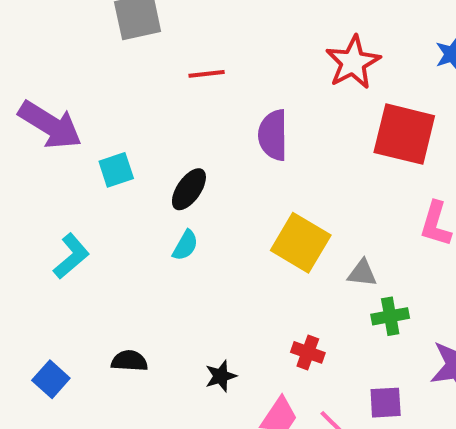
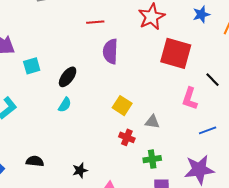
red line: (207, 74) -> (95, 22), moved
yellow square: (301, 243) -> (122, 106), size x0.7
green cross: (390, 316) -> (152, 159), moved
red cross: (308, 352) -> (127, 137), moved

